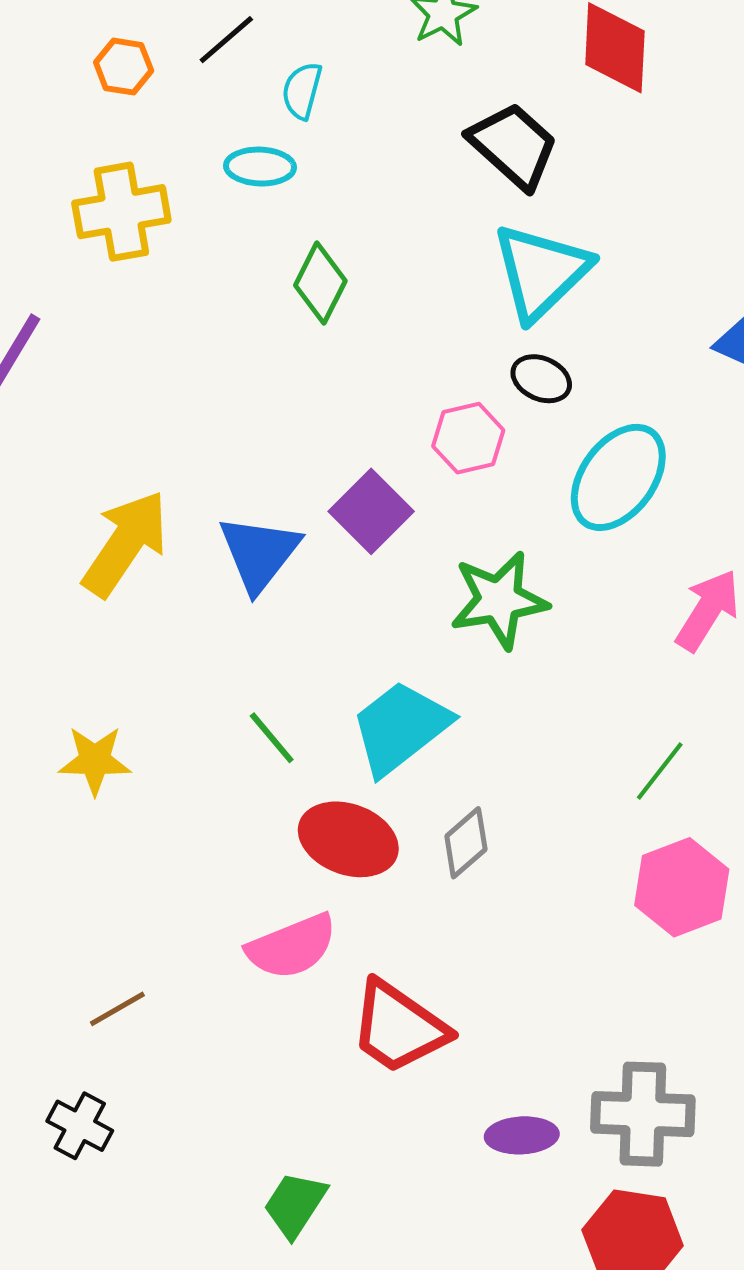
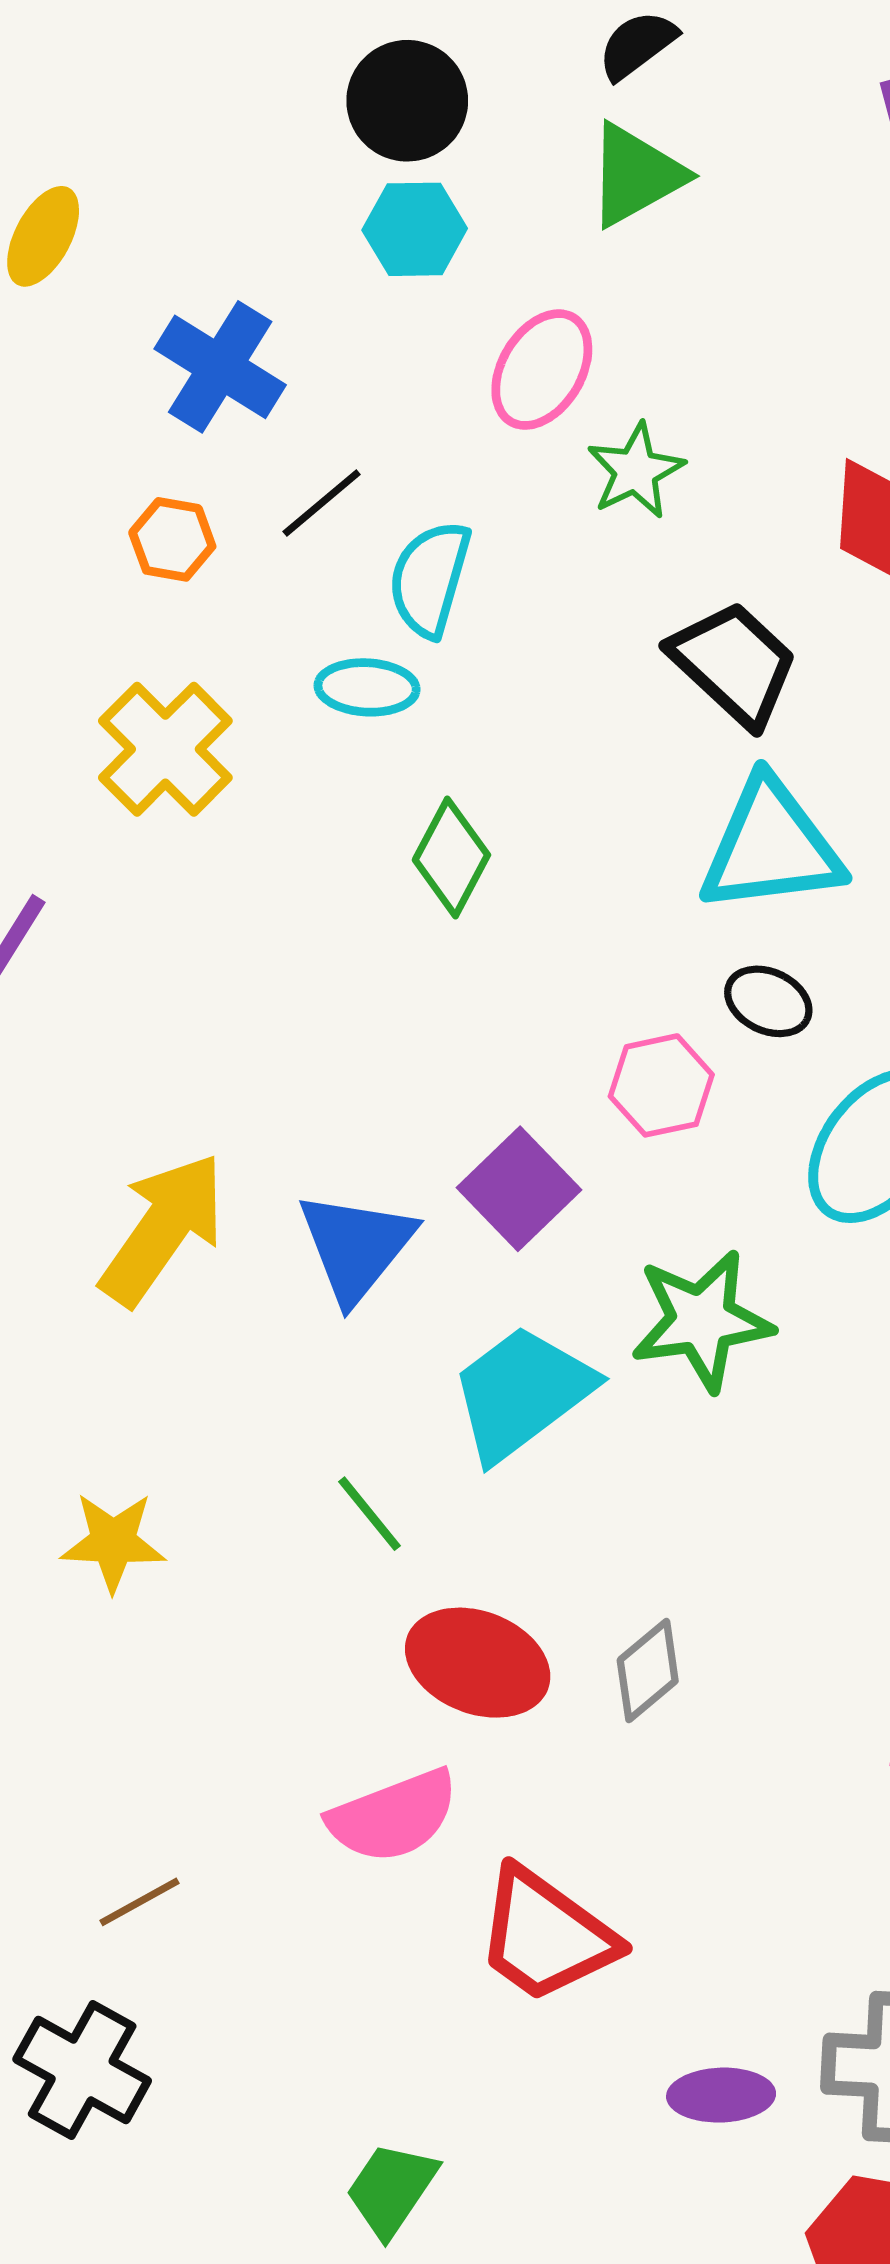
cyan semicircle: (302, 91) -> (430, 579), size x1.4
yellow cross: (121, 212) -> (165, 749), turned -36
cyan triangle: (541, 272) -> (771, 847), turned 36
cyan trapezoid: (400, 728) -> (522, 1393), moved
black cross: (80, 1126) -> (82, 2070), size x1.4

